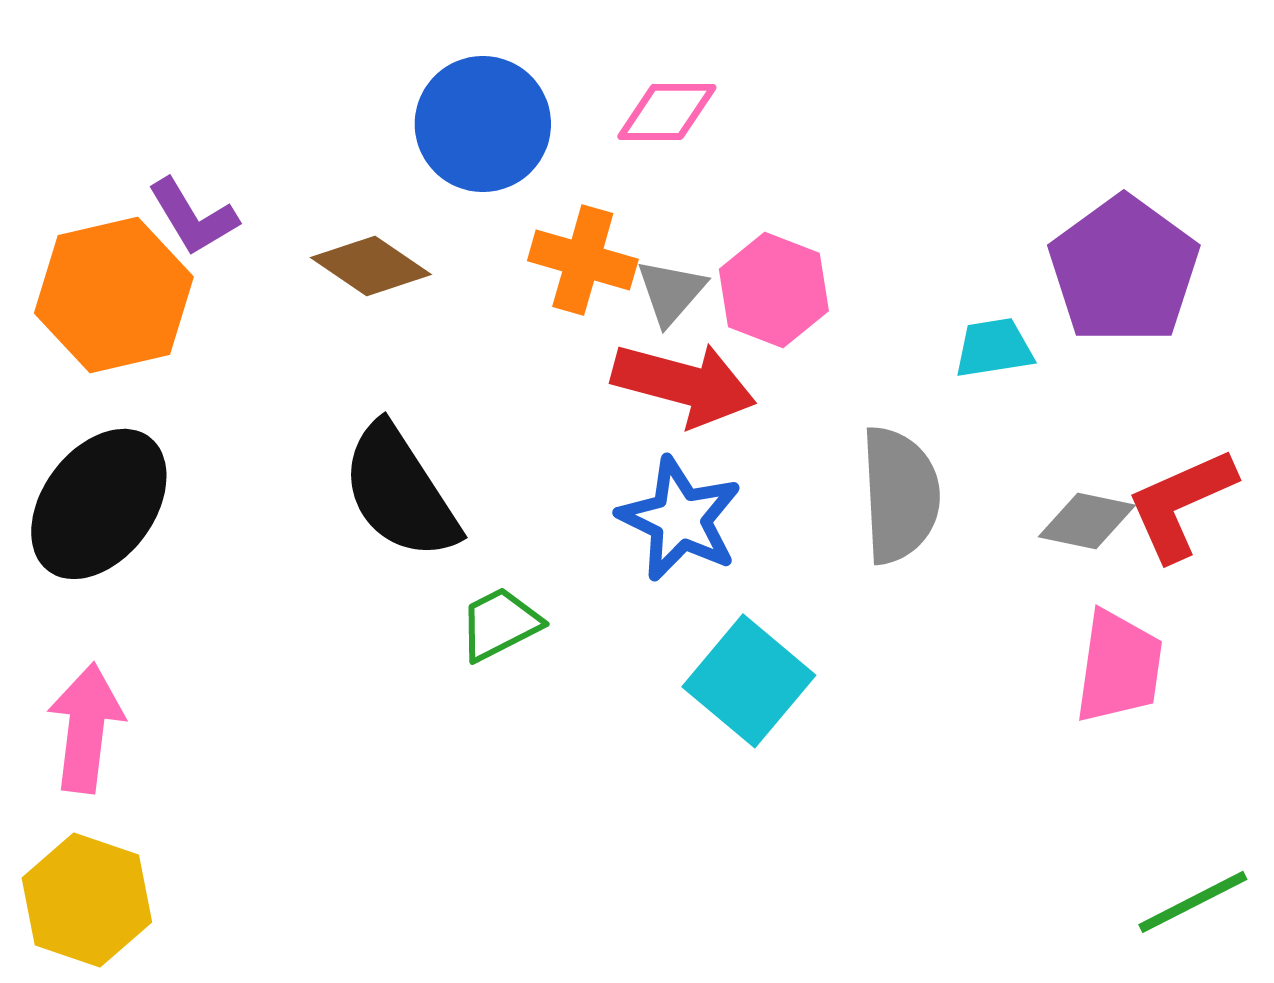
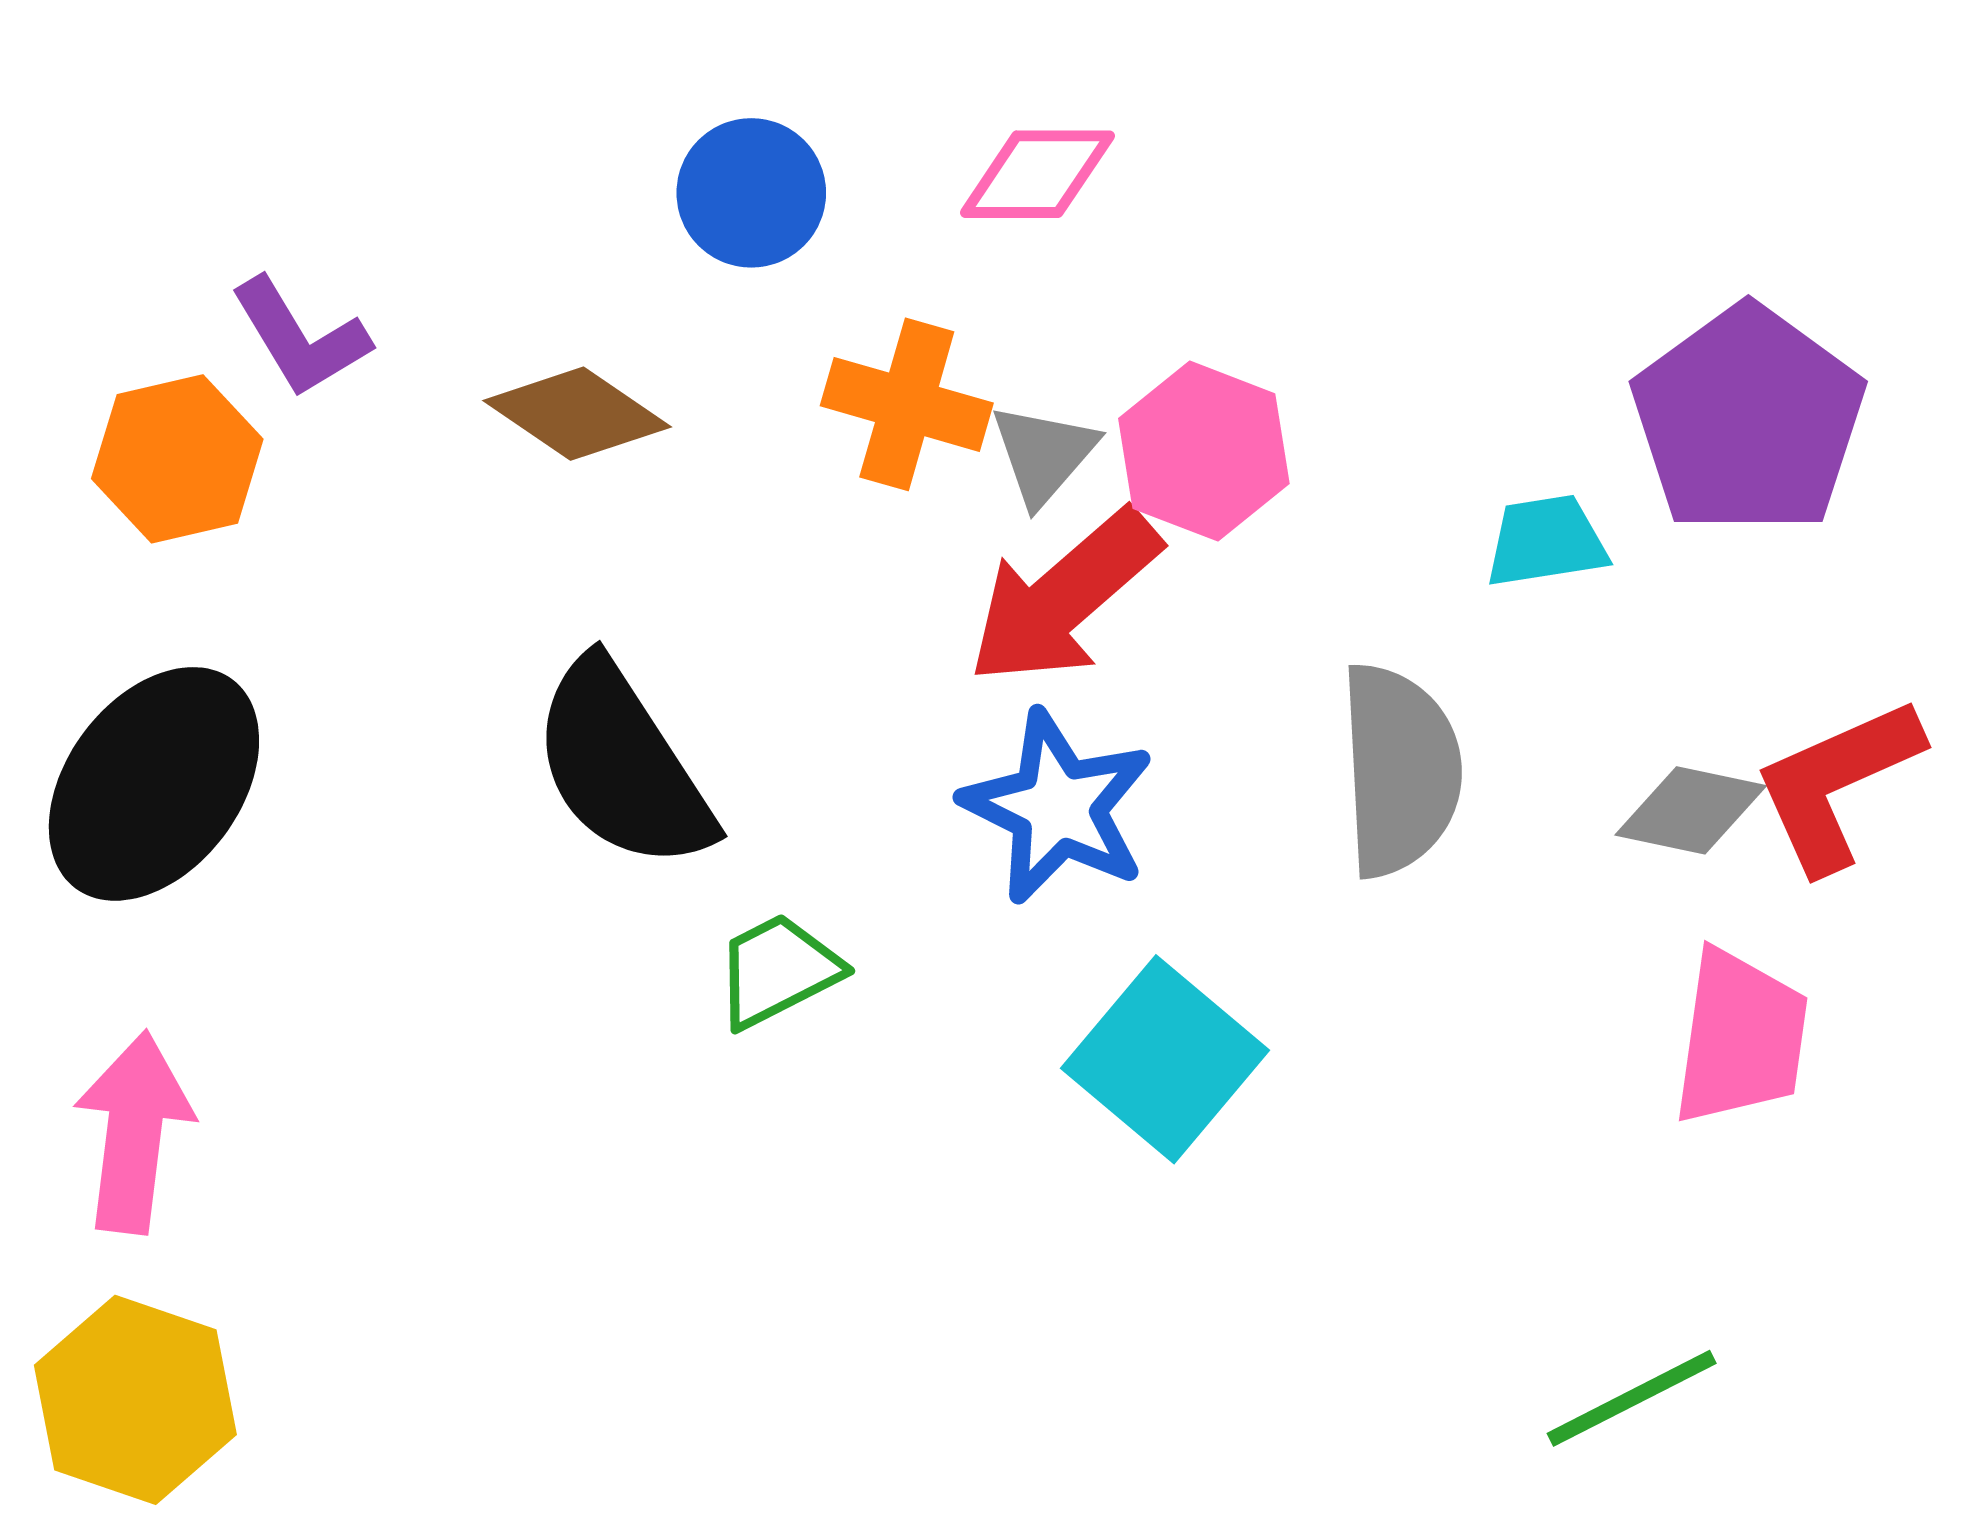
blue circle: (483, 124) -> (751, 193), size x0.7
orange hexagon: (114, 295) -> (177, 459), size x0.7
red arrow: (684, 384) -> (1064, 597), turned 124
green line: (1193, 902) -> (1632, 1398), moved

